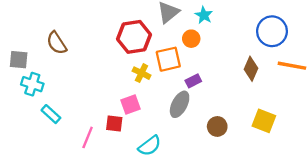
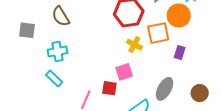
orange circle: (191, 39) -> (179, 16), size x1.5
purple rectangle: (193, 81) -> (180, 52), turned -48
cyan cross: (32, 84) -> (58, 51), moved, turned -30
gray ellipse: (180, 104) -> (165, 89), moved

